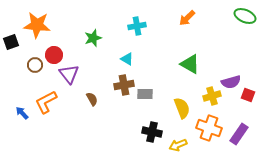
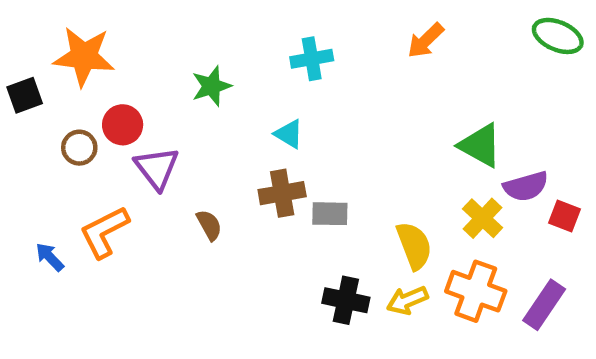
green triangle: (190, 64) -> (480, 145), moved
yellow cross: (212, 96) -> (483, 218), turned -30
yellow arrow: (178, 145) -> (407, 300), moved

